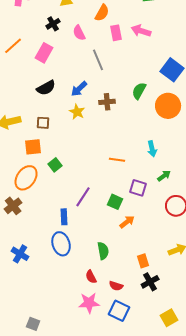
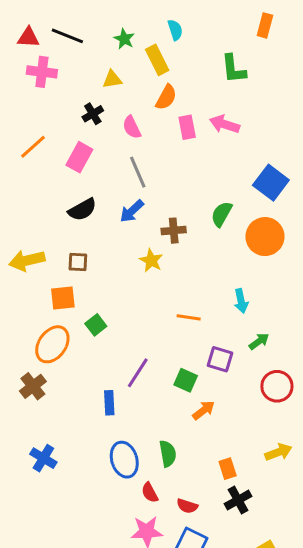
gray line: (98, 60) -> (138, 172), moved
yellow star: (77, 112) -> (151, 260), moved
blue ellipse: (61, 244) -> (124, 460), moved

